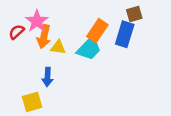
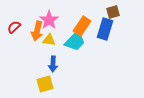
pink star: (37, 21) -> (49, 20), moved
blue arrow: (47, 77) -> (53, 64), moved
yellow square: (32, 102) -> (45, 84), moved

